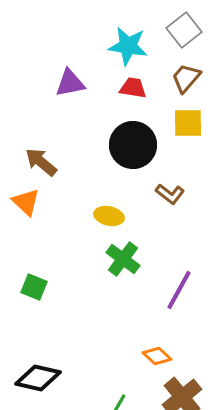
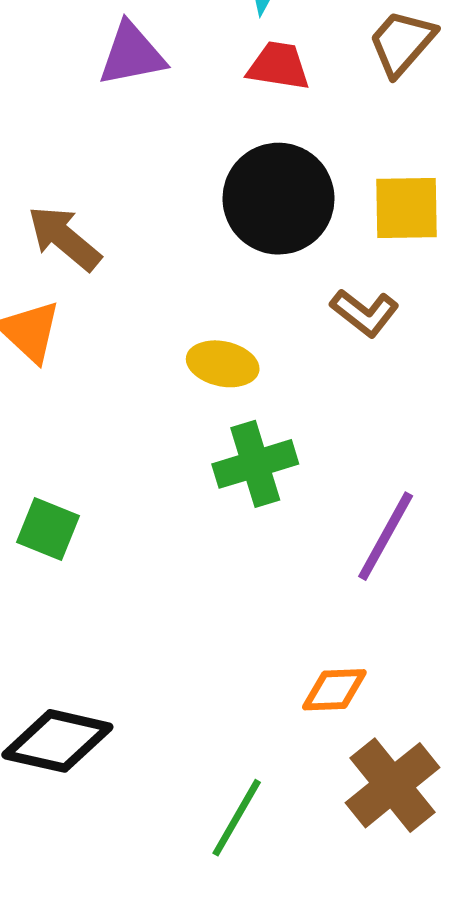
yellow square: (188, 123) -> (407, 208), moved
green cross: (123, 259) -> (255, 464), turned 36
orange diamond: (157, 356) -> (334, 690), turned -44

